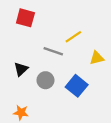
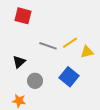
yellow line: (73, 37) -> (70, 43), moved
gray circle: (45, 80) -> (35, 81), moved

